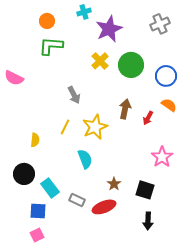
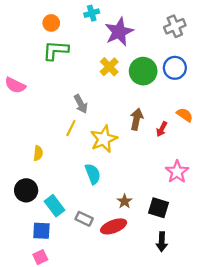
blue circle: (166, 76) -> (175, 68), moved
yellow line: (65, 127) -> (71, 128), moved

